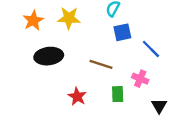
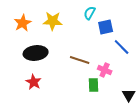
blue square: (122, 32) -> (106, 27), moved
pink cross: (140, 79) -> (105, 70), moved
red star: (77, 96) -> (34, 82), moved

